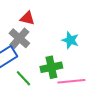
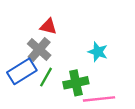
green line: (23, 78) -> (46, 77), moved, turned 72

